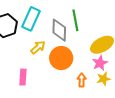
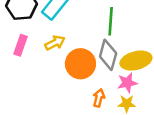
gray diamond: (59, 30) -> (108, 55), moved
pink rectangle: (23, 77) -> (20, 45), moved

